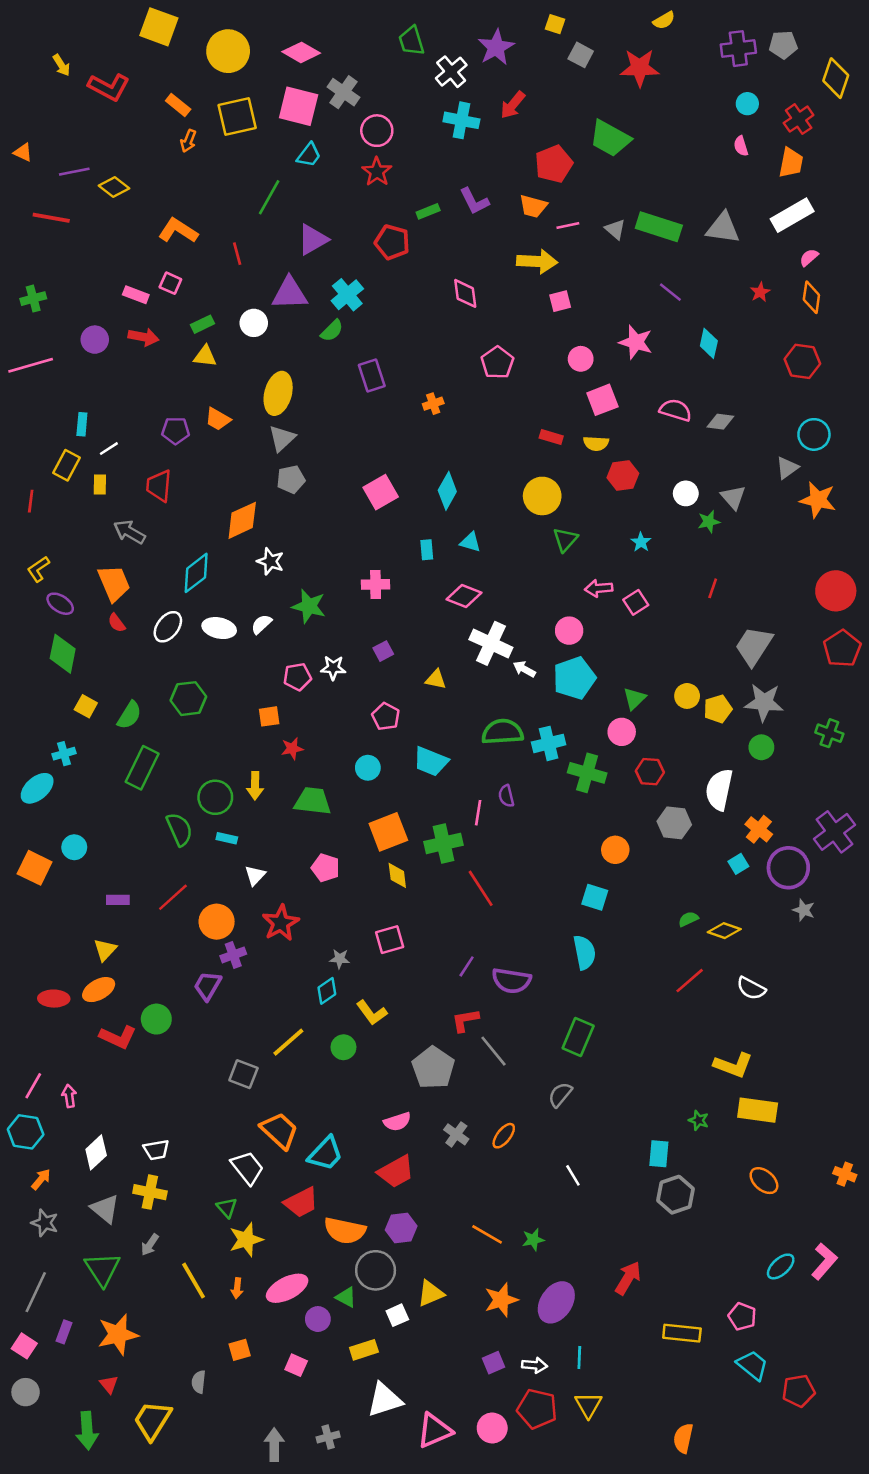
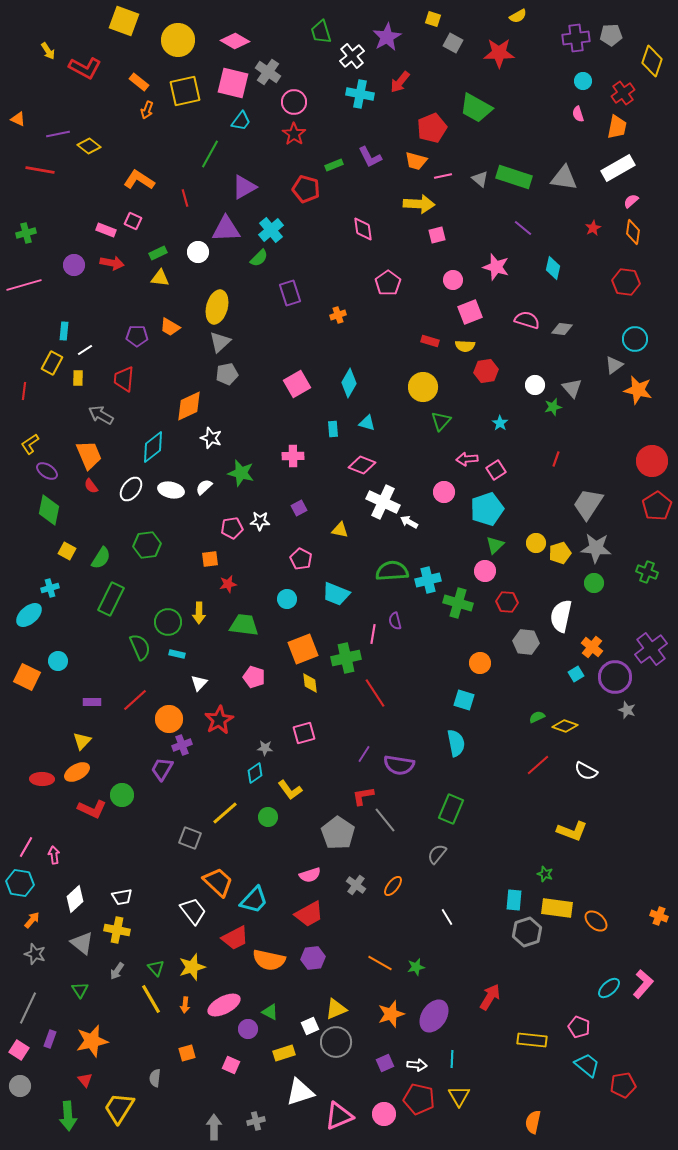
cyan pentagon: (574, 678) -> (487, 509), moved
yellow rectangle: (758, 1110) -> (557, 908), moved
green triangle: (227, 1207) -> (156, 968), moved
green triangle: (102, 1269) -> (80, 990), size x0.6
gray circle: (376, 1270) -> (336, 1042), moved

